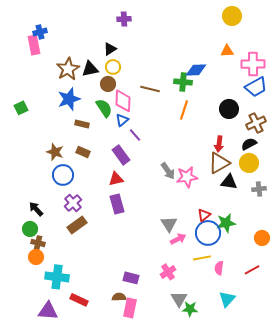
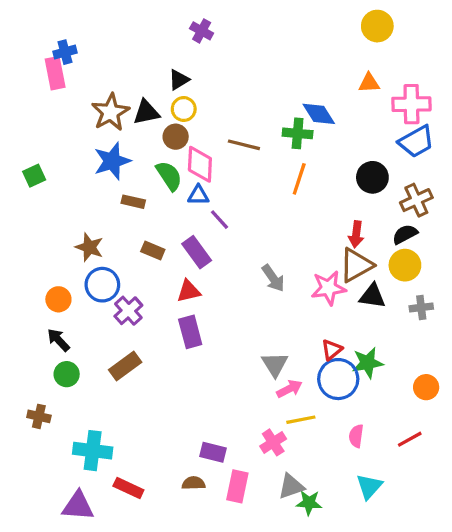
purple cross: (124, 19) -> (202, 31), turned 32
blue diamond: (196, 70) -> (319, 114), turned 60
blue triangle: (122, 120) -> (198, 195), turned 40
brown rectangle: (83, 152) -> (153, 251), moved
pink star: (187, 177) -> (328, 288), moved
purple cross: (73, 203) -> (128, 311), moved
green circle: (30, 229) -> (67, 374), moved
brown cross: (38, 243) -> (39, 416), moved
orange circle: (36, 257) -> (58, 299), moved
yellow line: (202, 258) -> (301, 420), moved
gray triangle: (179, 299) -> (291, 486), turned 42
pink rectangle: (130, 308) -> (237, 486), moved

